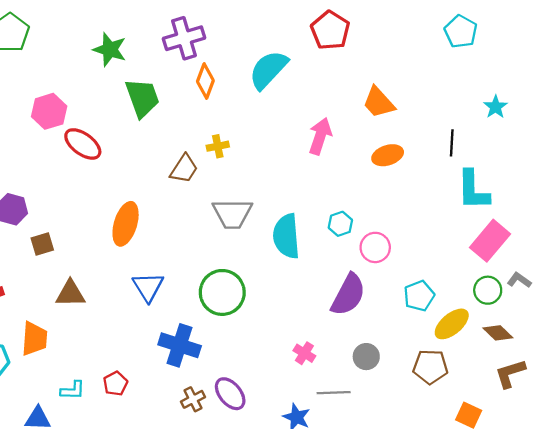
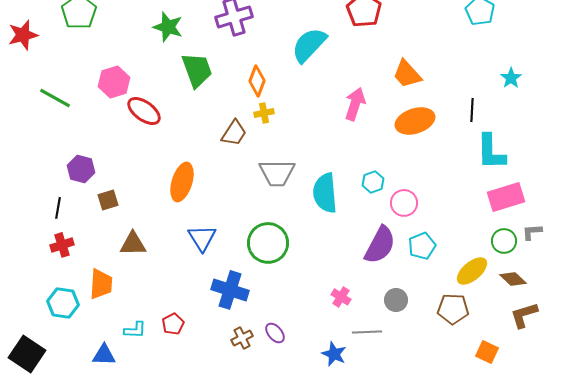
orange diamond: (205, 81) -> (257, 81), moved
orange ellipse: (388, 155) -> (415, 121), size x1.4
pink rectangle: (490, 241) -> (506, 197), turned 33
gray L-shape: (519, 280) -> (532, 232), turned -40
cyan pentagon: (419, 296) -> (422, 246), moved
purple ellipse: (230, 394) -> (275, 333), size x0.7

